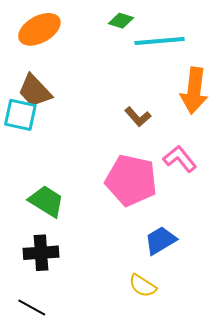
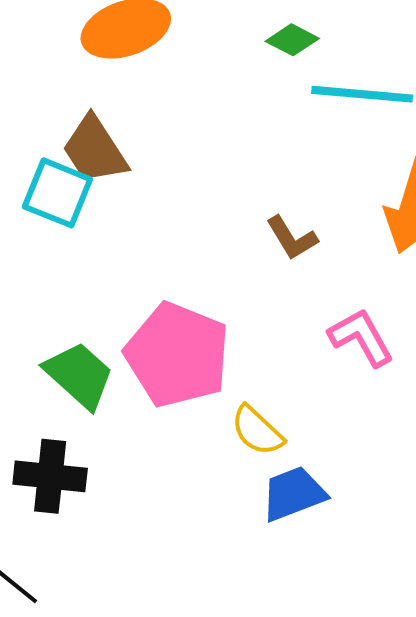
pink pentagon: (131, 180) -> (177, 355), moved
yellow semicircle: (143, 286) -> (257, 431), moved

